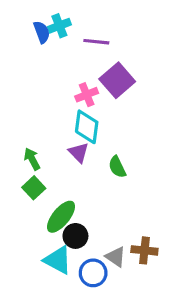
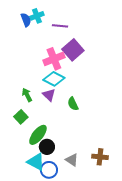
pink cross: (87, 95) -> (54, 59), size x1.5
cyan diamond: (87, 127) -> (54, 79), turned -70
green arrow: (32, 159) -> (27, 95), moved
brown cross: (144, 250) -> (100, 157), moved
blue circle: (93, 273) -> (49, 170), moved

